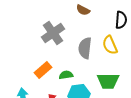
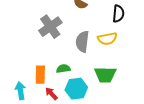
yellow semicircle: (110, 45) -> (107, 39), turned -78
orange rectangle: (43, 70) -> (40, 75), moved, turned -48

